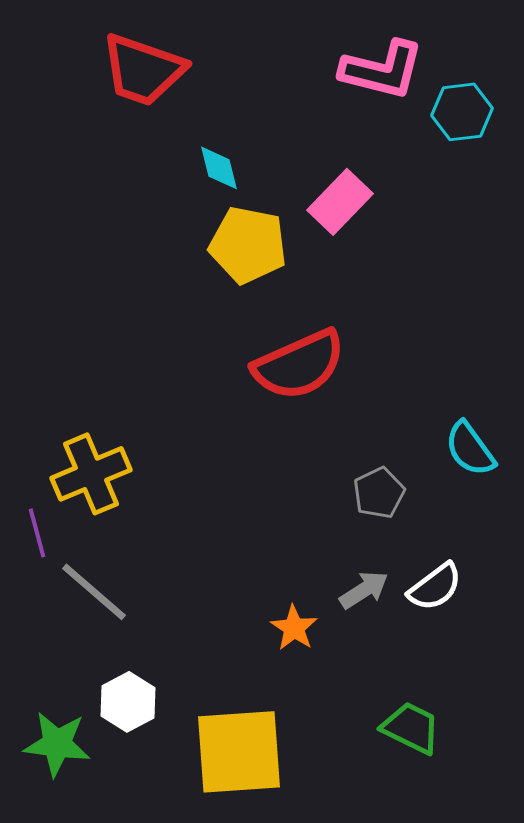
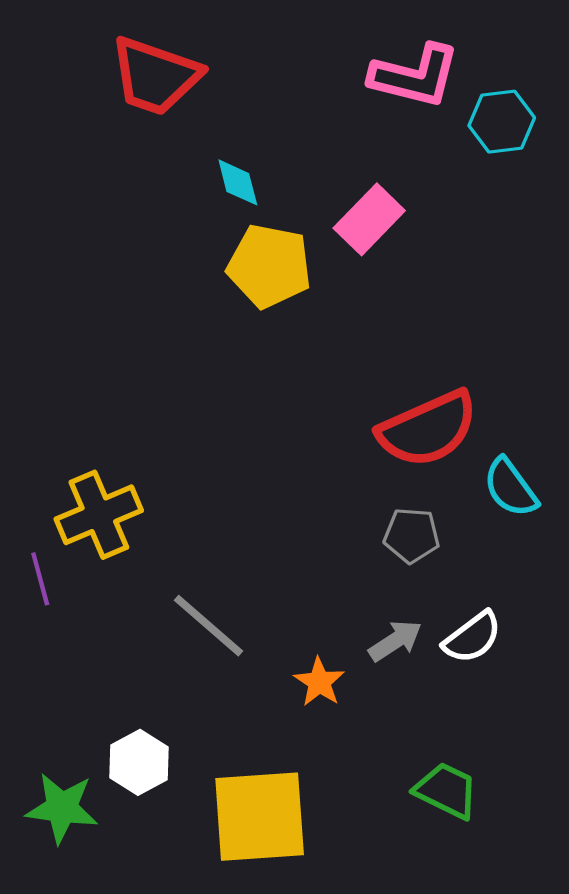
red semicircle: (299, 365) -> (428, 429), moved
gray pentagon: (379, 493) -> (412, 535), turned 30
gray line: (94, 592) -> (208, 626), moved

